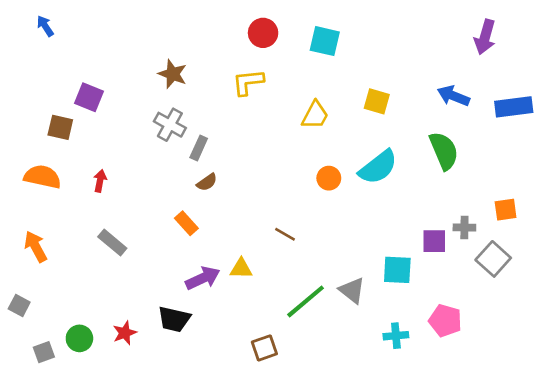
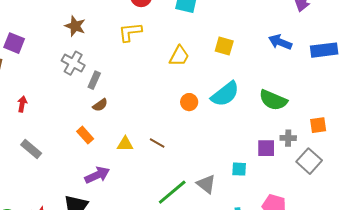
green semicircle: (444, 151) -> (273, 100), moved, turned 136
yellow triangle: (241, 269) -> (125, 144), moved
cyan square: (397, 270) -> (239, 169), size x0.7

